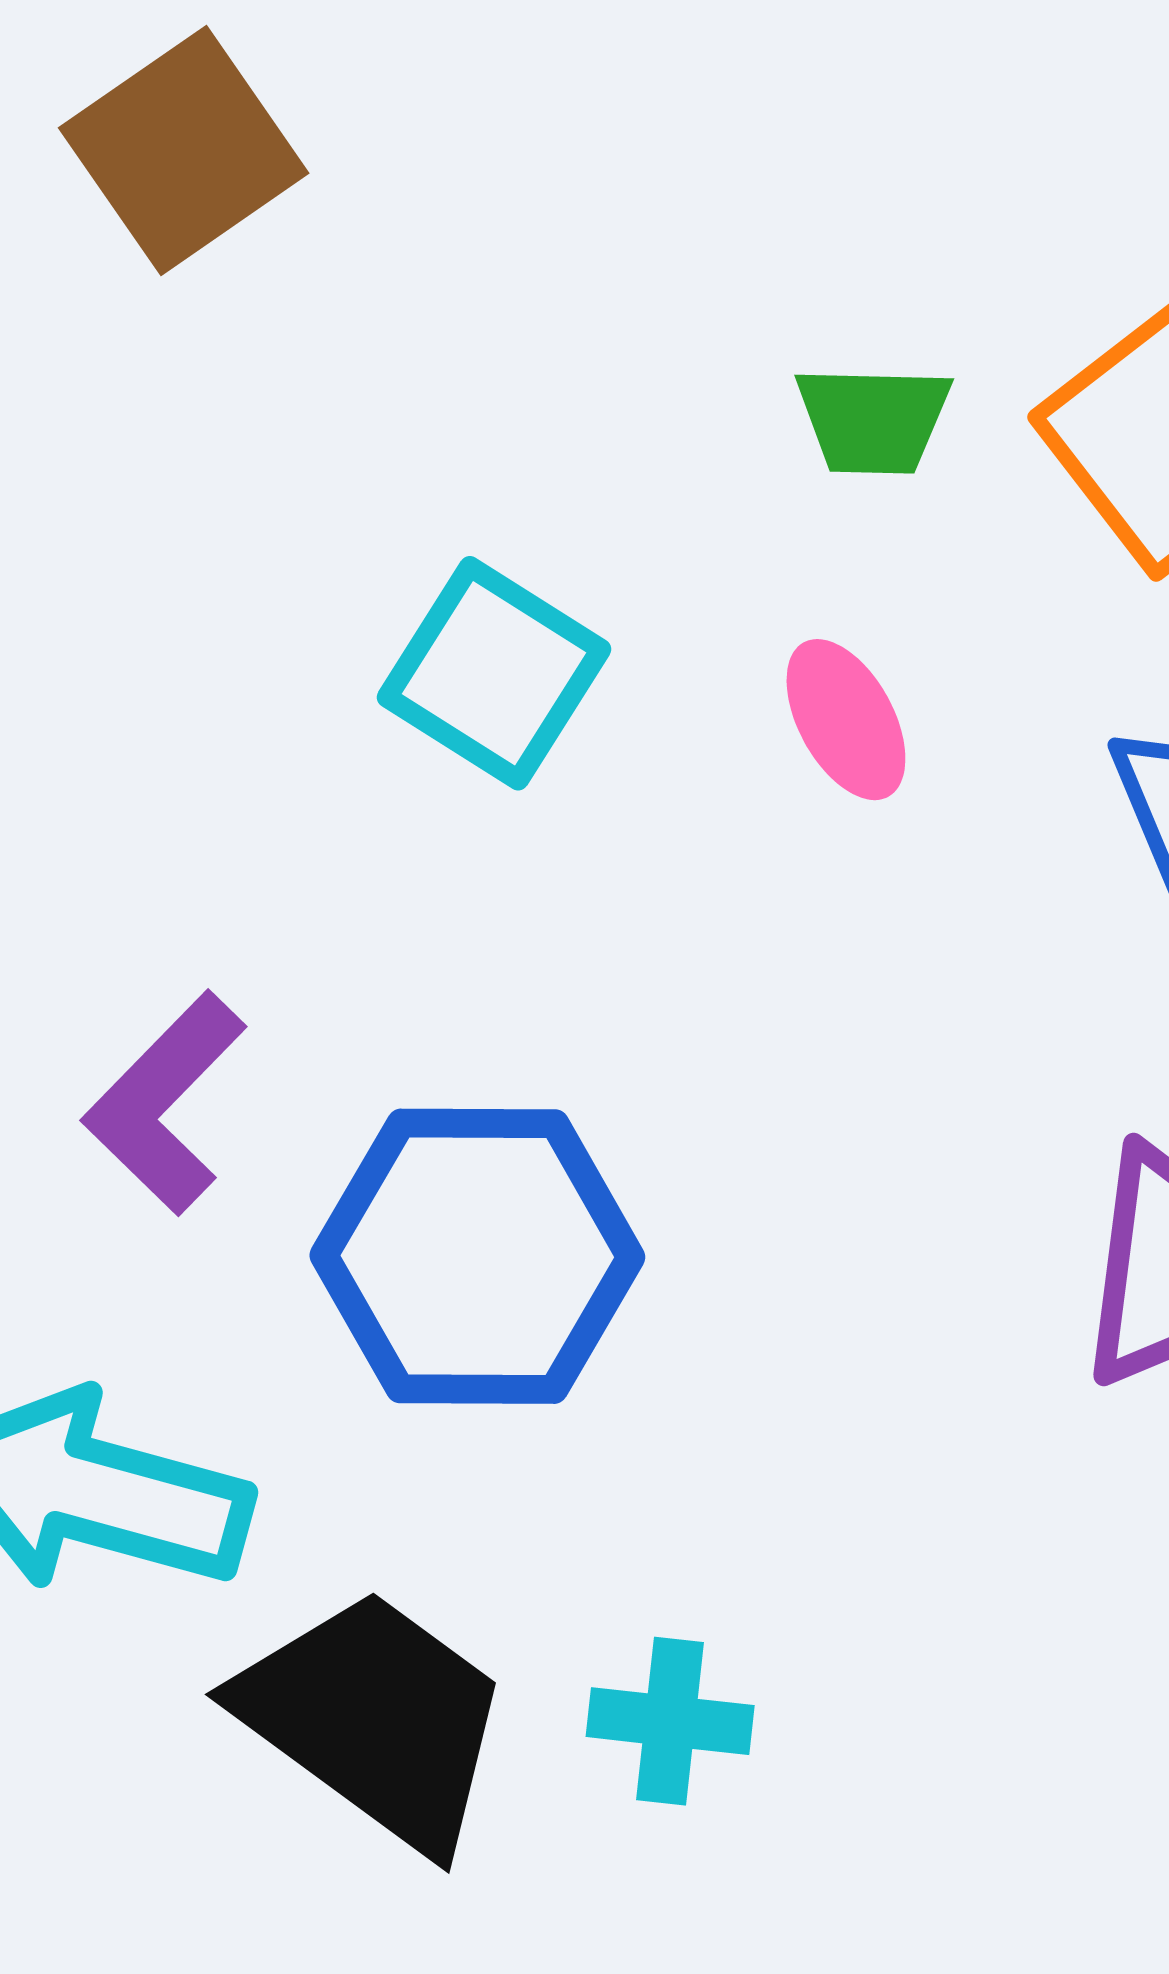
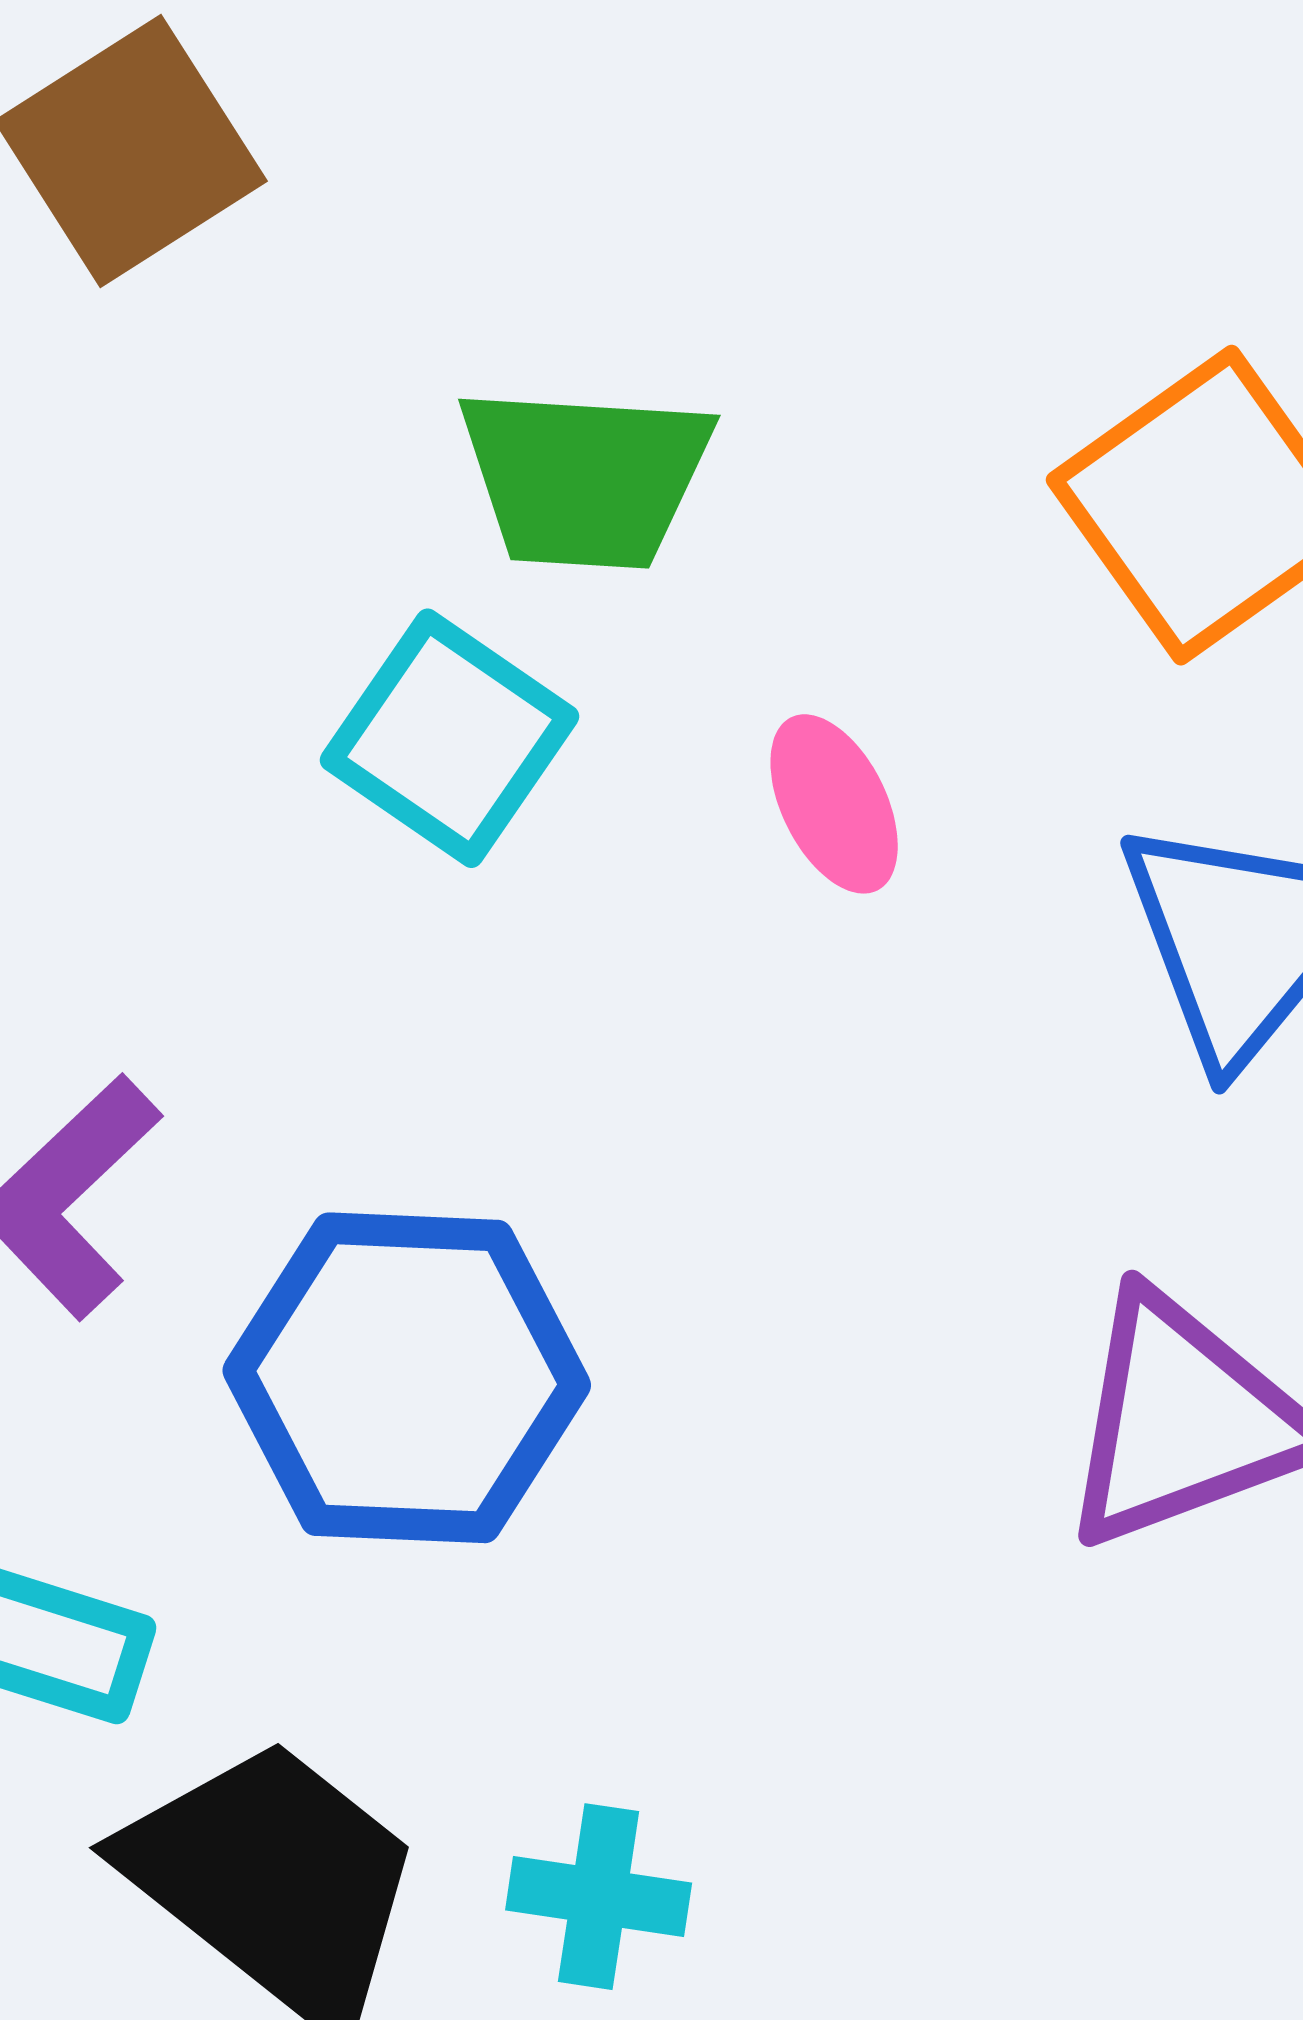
green trapezoid: (873, 420) -> (585, 477), moved, size x1.5

